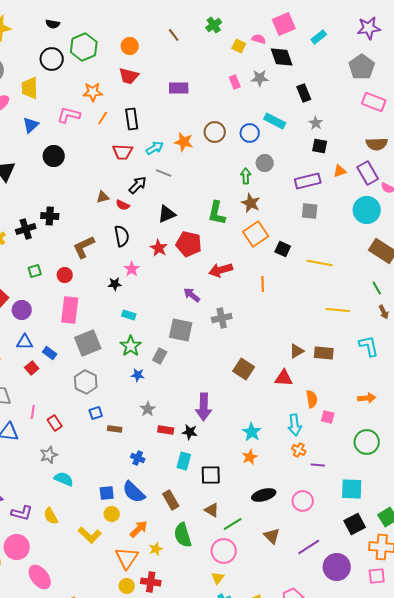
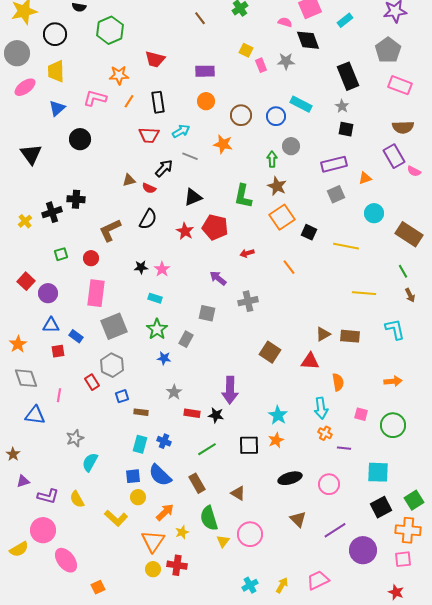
orange circle: (130, 46) -> (206, 101), moved
yellow square: (239, 46) -> (246, 50), moved
black circle: (52, 59) -> (55, 34), moved
black rectangle: (304, 93) -> (348, 76), moved, size x1.5
orange star: (184, 142) -> (223, 144), moved
orange triangle: (340, 171) -> (365, 178), moved
cyan circle: (367, 210) -> (374, 213), moved, size x0.7
gray square: (310, 211) -> (336, 194), turned -30
black semicircle: (122, 236) -> (148, 219), turned 40
pink star: (132, 269) -> (162, 269), moved
red arrow: (221, 270) -> (247, 253), size x0.6
orange line: (263, 284) -> (289, 267), turned -35
gray square: (181, 330) -> (207, 313), size x0.7
red square: (32, 368) -> (58, 351), turned 32
pink square: (328, 417) -> (361, 414), moved
red rectangle: (55, 423) -> (92, 382), moved
cyan rectangle: (184, 461) -> (140, 444), moved
black square: (211, 475) -> (249, 445), moved
cyan semicircle: (64, 479) -> (90, 462), turned -84
green line: (233, 524) -> (207, 449), moved
yellow triangle: (218, 578) -> (223, 541), moved

